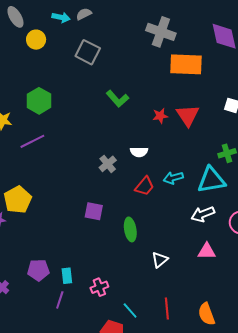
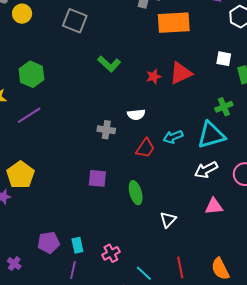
red triangle: (188, 115) -> (181, 73), turned 45
gray cross: (108, 164) -> (106, 130), turned -36

